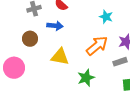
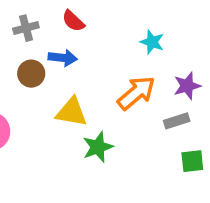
brown circle: (30, 39) -> (31, 74), moved
green star: (86, 78) -> (98, 147), moved

